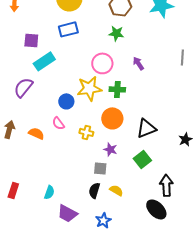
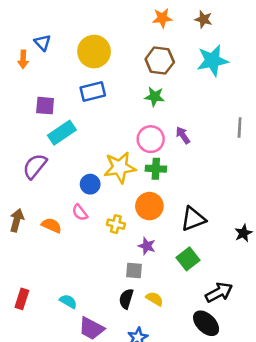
pink circle: (102, 63) -> (151, 139), moved
black arrow: (166, 185) -> (219, 292), turned 65
cyan semicircle: (49, 192) -> (68, 301), turned -80

